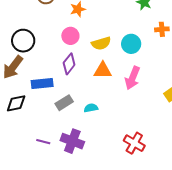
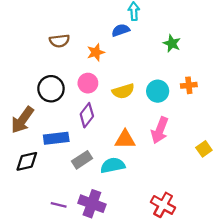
orange cross: (162, 29) -> (189, 85), moved
black circle: (23, 41) -> (51, 89), moved
orange triangle: (103, 70) -> (125, 139), moved
cyan semicircle: (91, 108) -> (113, 165), size x1.5

